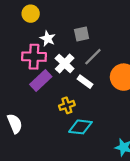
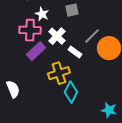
gray line: (93, 57) -> (92, 36), moved
yellow cross: (67, 105) -> (59, 73), size x1.5
cyan diamond: (80, 127) -> (71, 92), turned -70

